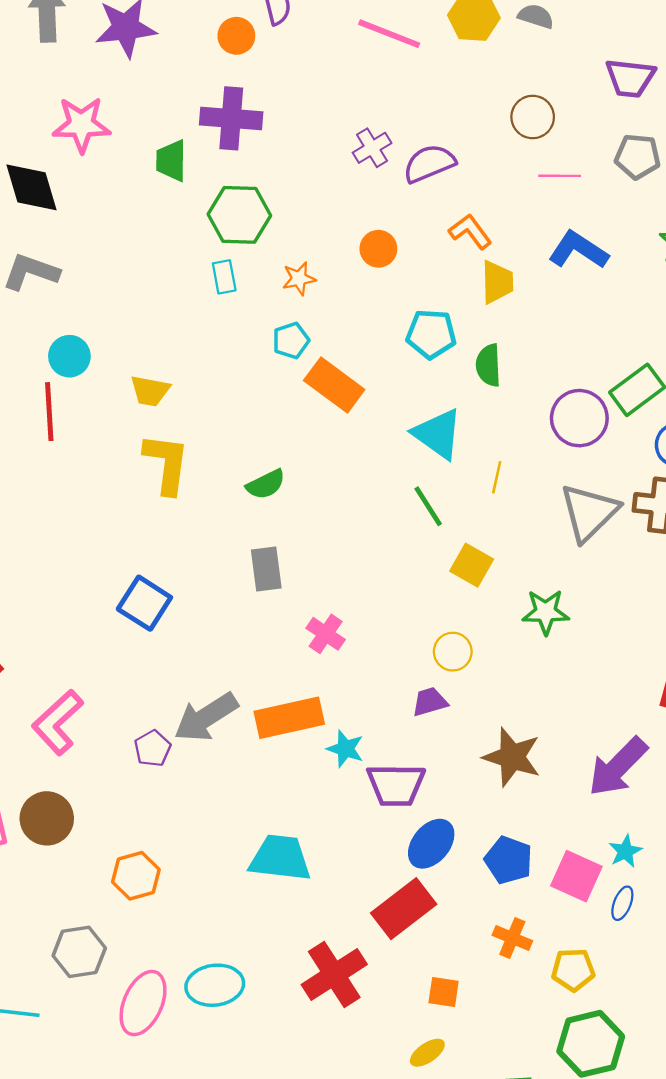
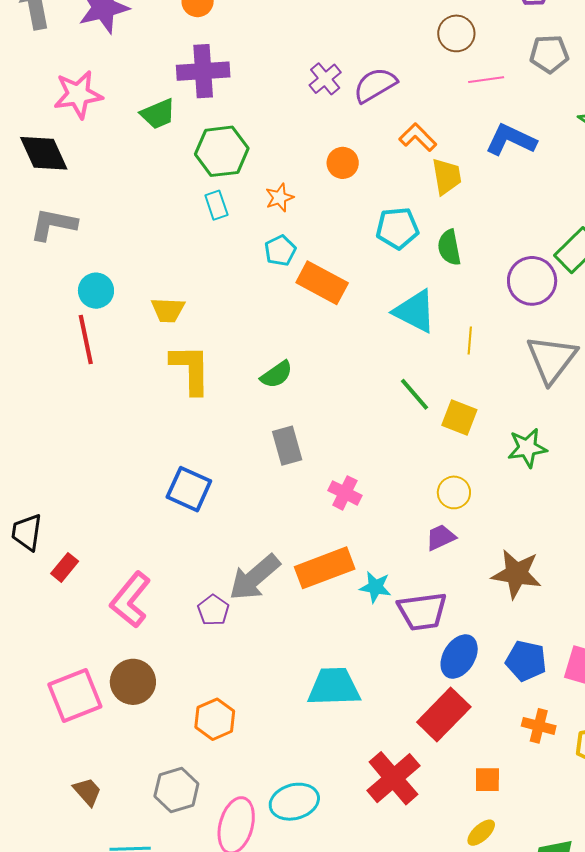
green trapezoid: (171, 161) -> (158, 114), turned -105
green line: (428, 506) -> (414, 394), moved

